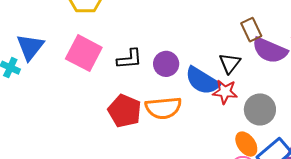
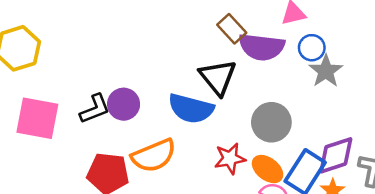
black triangle: (230, 63) -> (218, 77), size x1.4
purple circle: (166, 64) -> (124, 104), moved
red star: (225, 92) -> (230, 159), moved

